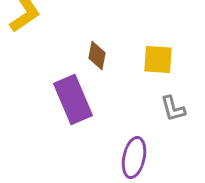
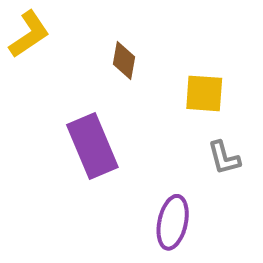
brown diamond: (97, 56) -> (124, 61), moved

